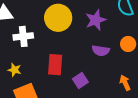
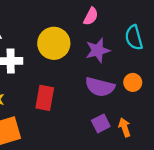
purple semicircle: (101, 51) -> (100, 87), size x1.4
purple square: (80, 80) -> (101, 123), moved

